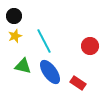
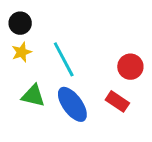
red rectangle: (78, 83) -> (117, 101), moved

